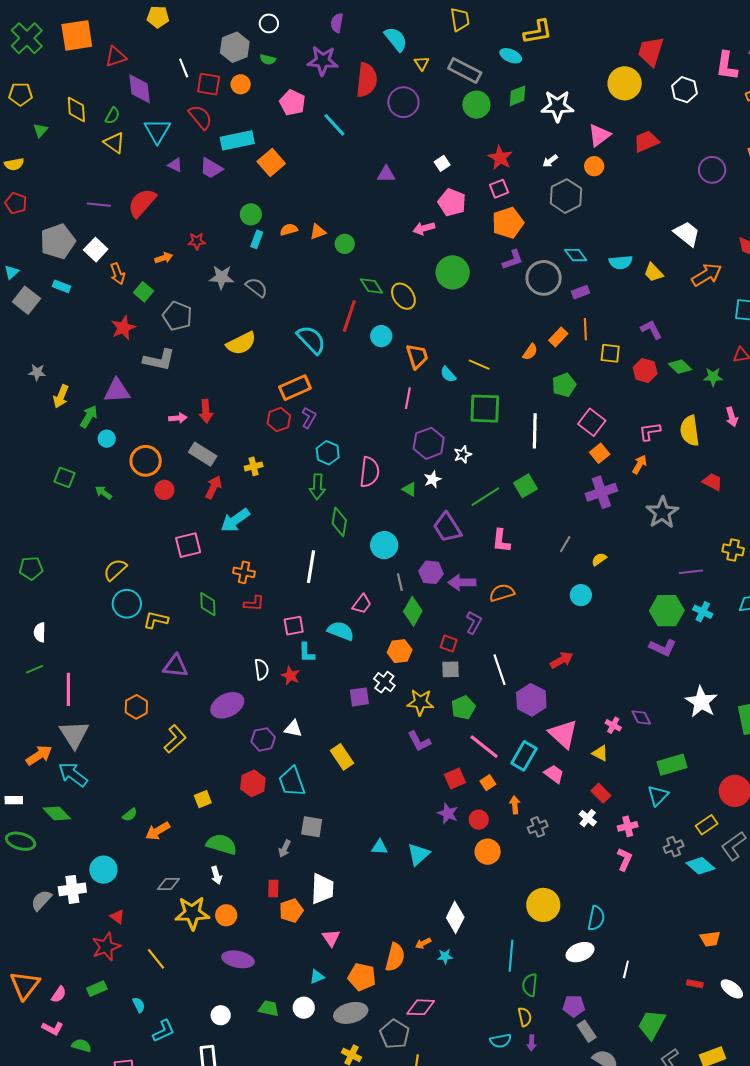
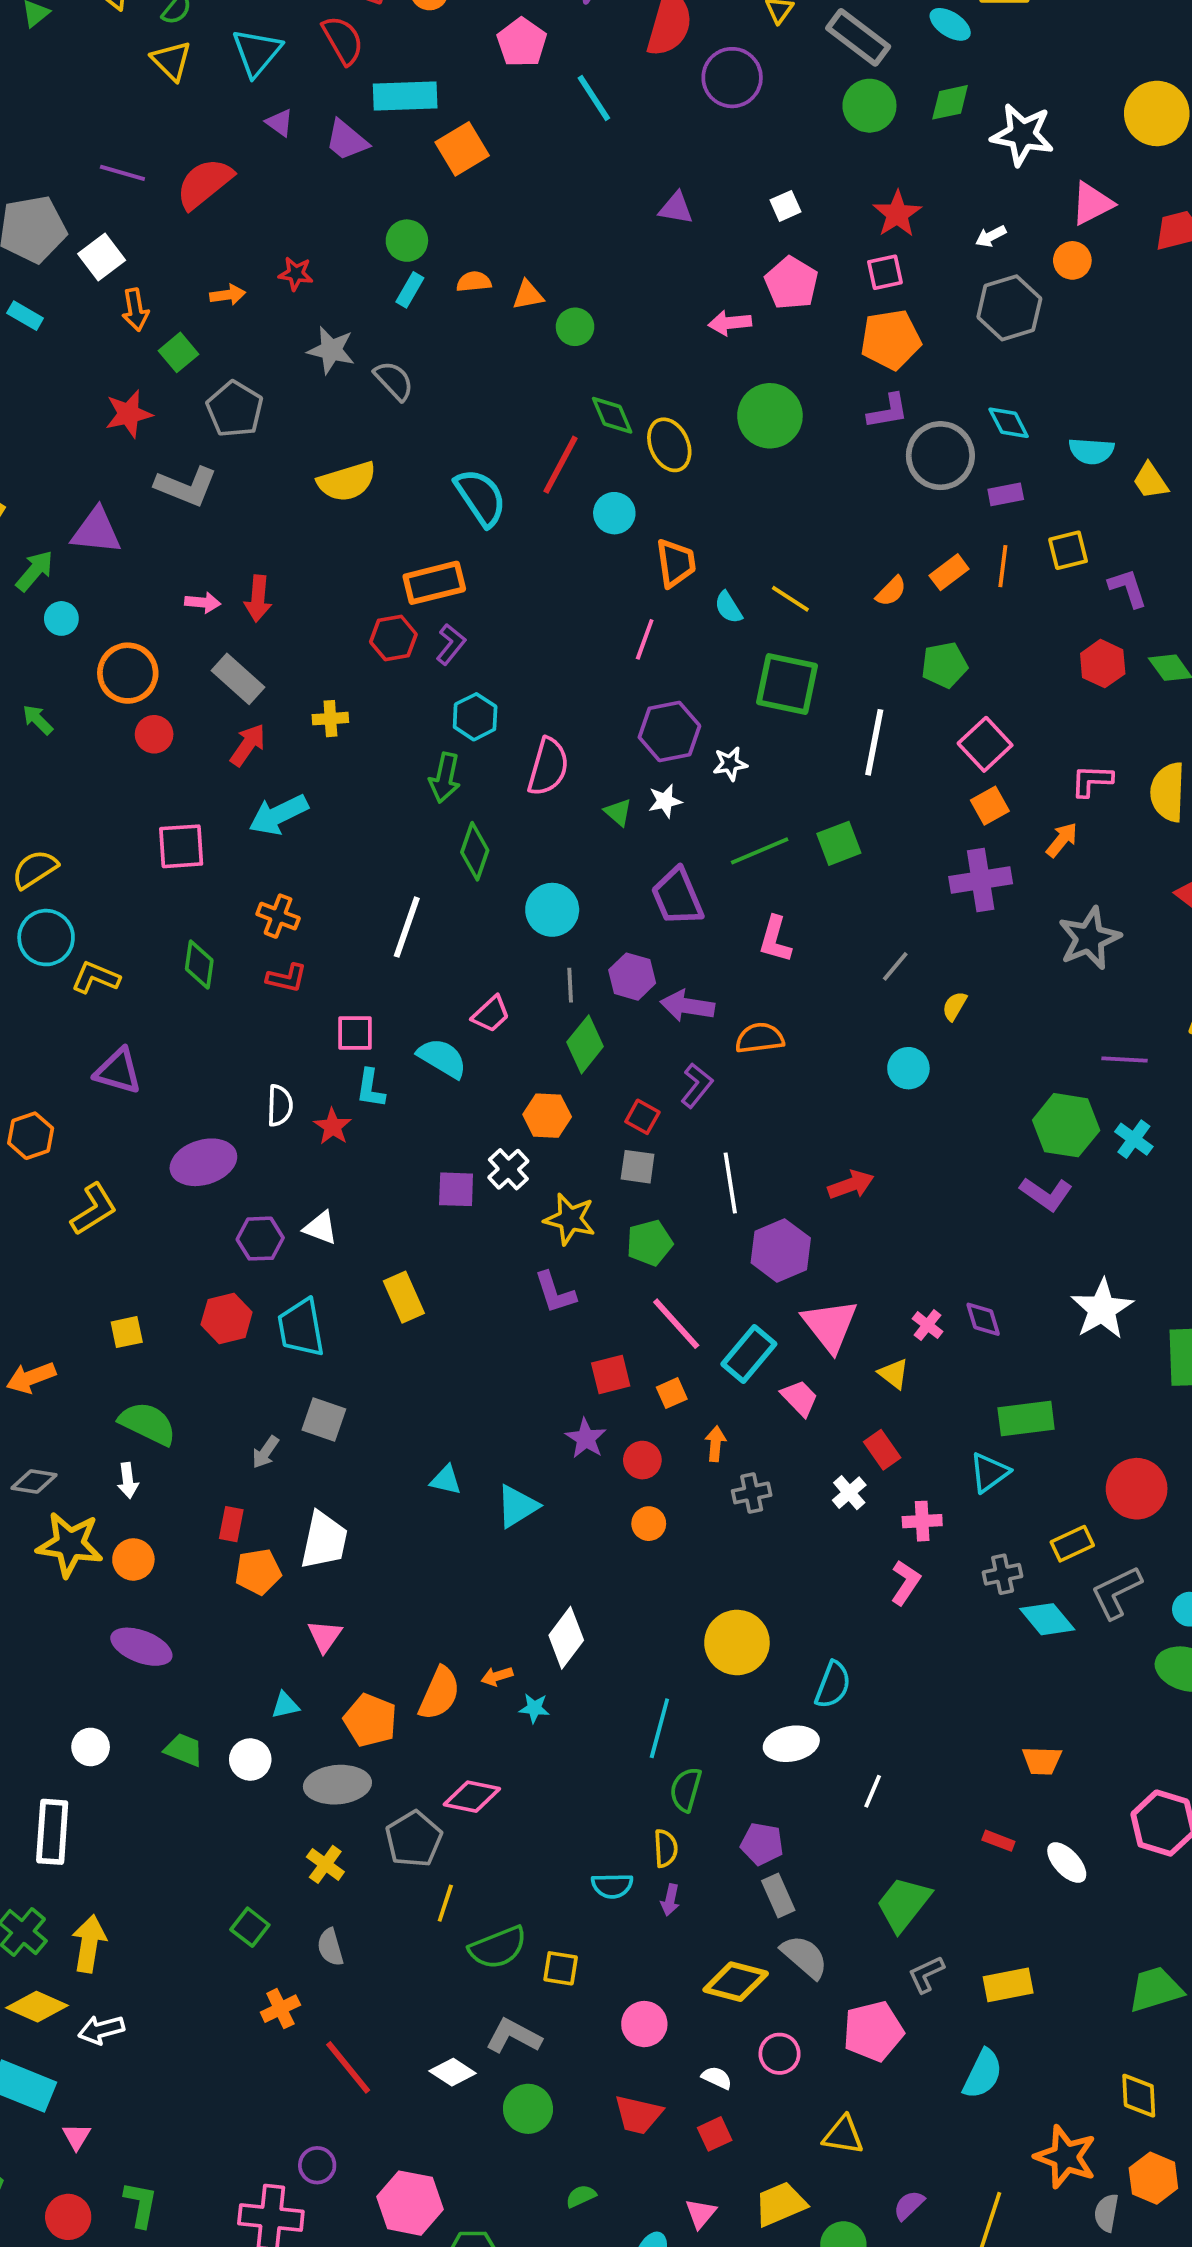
yellow square: (610, 353) -> (1068, 550), moved, turned -30
yellow semicircle: (599, 559) -> (955, 1006), turned -35
orange circle: (488, 852) -> (649, 1524), size x0.7

